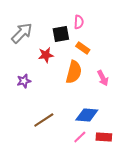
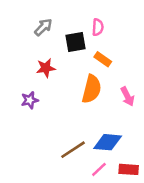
gray arrow: (22, 33) -> (43, 27), moved, size x0.7
red star: (46, 55) -> (46, 68), moved
brown line: (44, 120) -> (73, 150), moved

